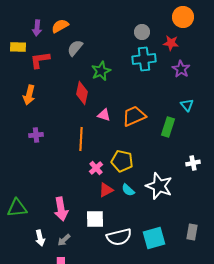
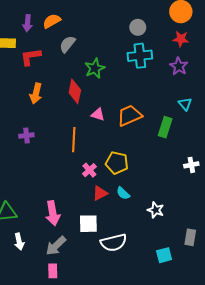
red star: (171, 43) -> (181, 39), moved
orange arrow: (29, 95) -> (36, 93), moved
white star: (159, 186) -> (156, 210), moved, size x0.6
white arrow: (40, 238) -> (19, 242), moved
cyan square: (154, 238) -> (164, 255), moved, size x0.7
gray arrow: (64, 240) -> (56, 246), size x1.5

